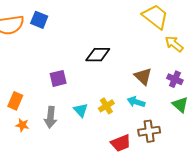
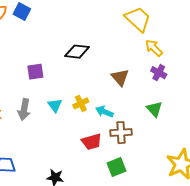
purple cross: (175, 79) -> (159, 73), moved
cyan arrow: (136, 102) -> (104, 112), moved

